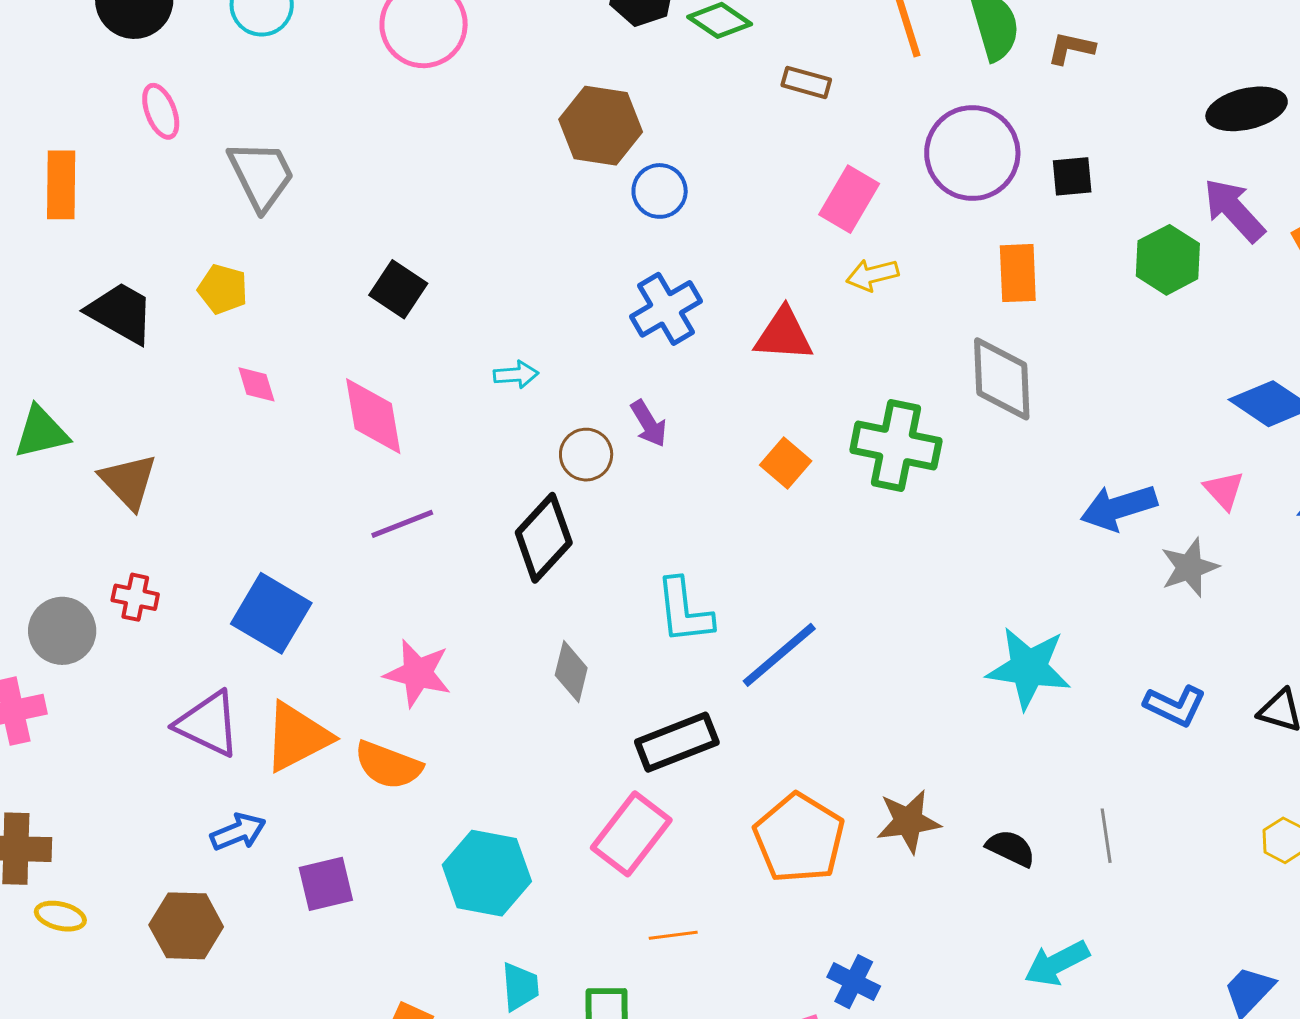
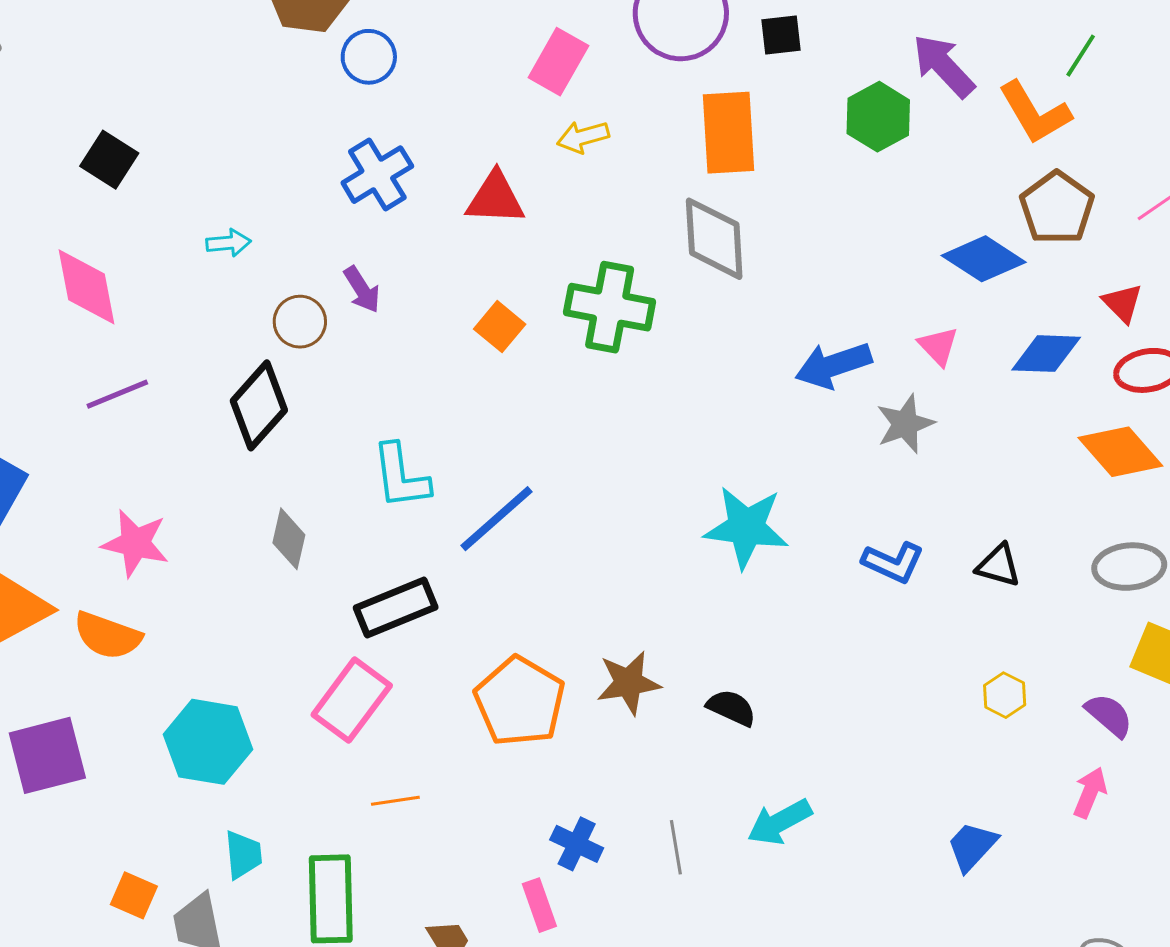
orange rectangle: (1018, 273) -> (728, 133), size x1.4
gray line: (1106, 836) -> (676, 847), moved
purple square: (326, 884) -> (47, 755), size x1.4

